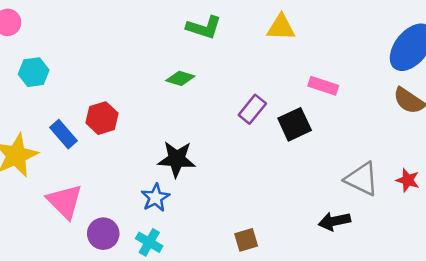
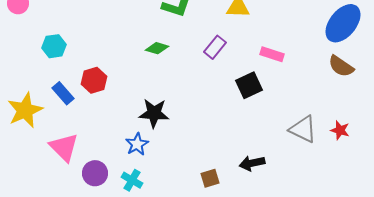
cyan hexagon: (34, 72) -> (54, 46), moved
purple rectangle: (252, 109) -> (215, 47), moved
black arrow: (334, 221) -> (252, 163), moved

